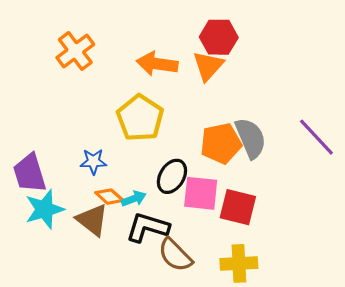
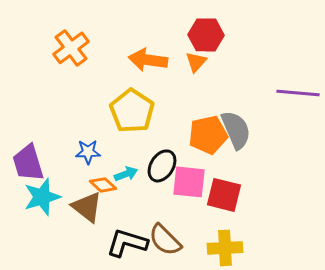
orange triangle: (208, 66) -> (196, 62), size x0.7
purple line: (316, 137) -> (298, 93), moved, turned -42
cyan arrow: (134, 199) -> (126, 174), moved
black L-shape: (148, 227) -> (127, 243), moved

